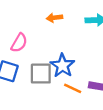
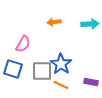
orange line: (73, 88) -> (61, 85), moved

